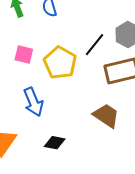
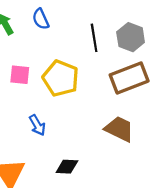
black line: (94, 45) -> (94, 38), moved, turned -40
blue arrow: (33, 102) -> (37, 125), size x0.7

